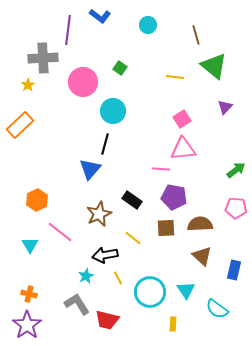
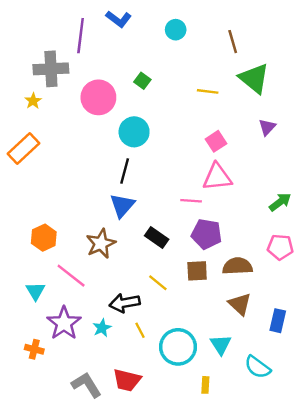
blue triangle: (90, 169) -> (122, 206), moved
brown star: (99, 214) -> (101, 244), moved
gray L-shape: (77, 304) -> (87, 385), moved
purple star: (27, 325) -> (64, 323), moved

